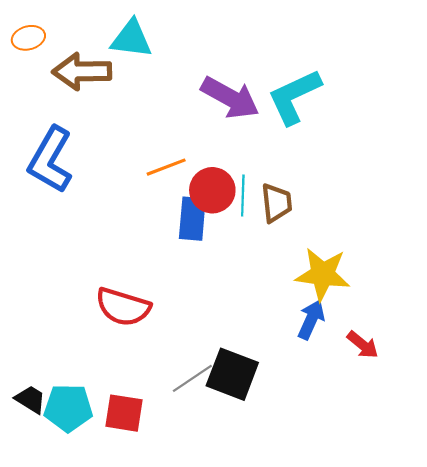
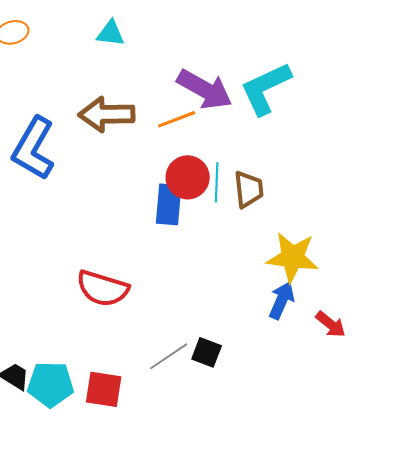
cyan triangle: (131, 39) -> (111, 33), size x0.7
brown arrow: (82, 71) -> (107, 114), moved
orange line: (166, 167) -> (177, 119), moved
black square: (232, 374) -> (207, 352), size x0.6

